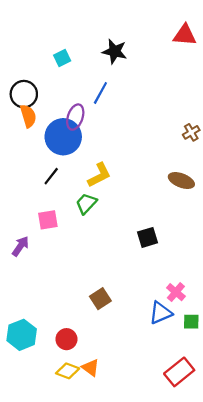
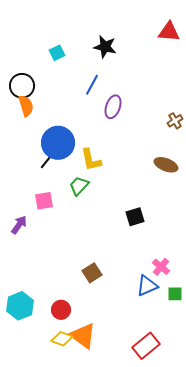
purple ellipse: (75, 117) -> (113, 107), moved
blue circle: (63, 137) -> (58, 143), moved
yellow L-shape: (99, 175) -> (91, 160), turned 105
orange triangle: (91, 368) -> (83, 336), size x1.6
red rectangle: (179, 372) -> (146, 346), moved

